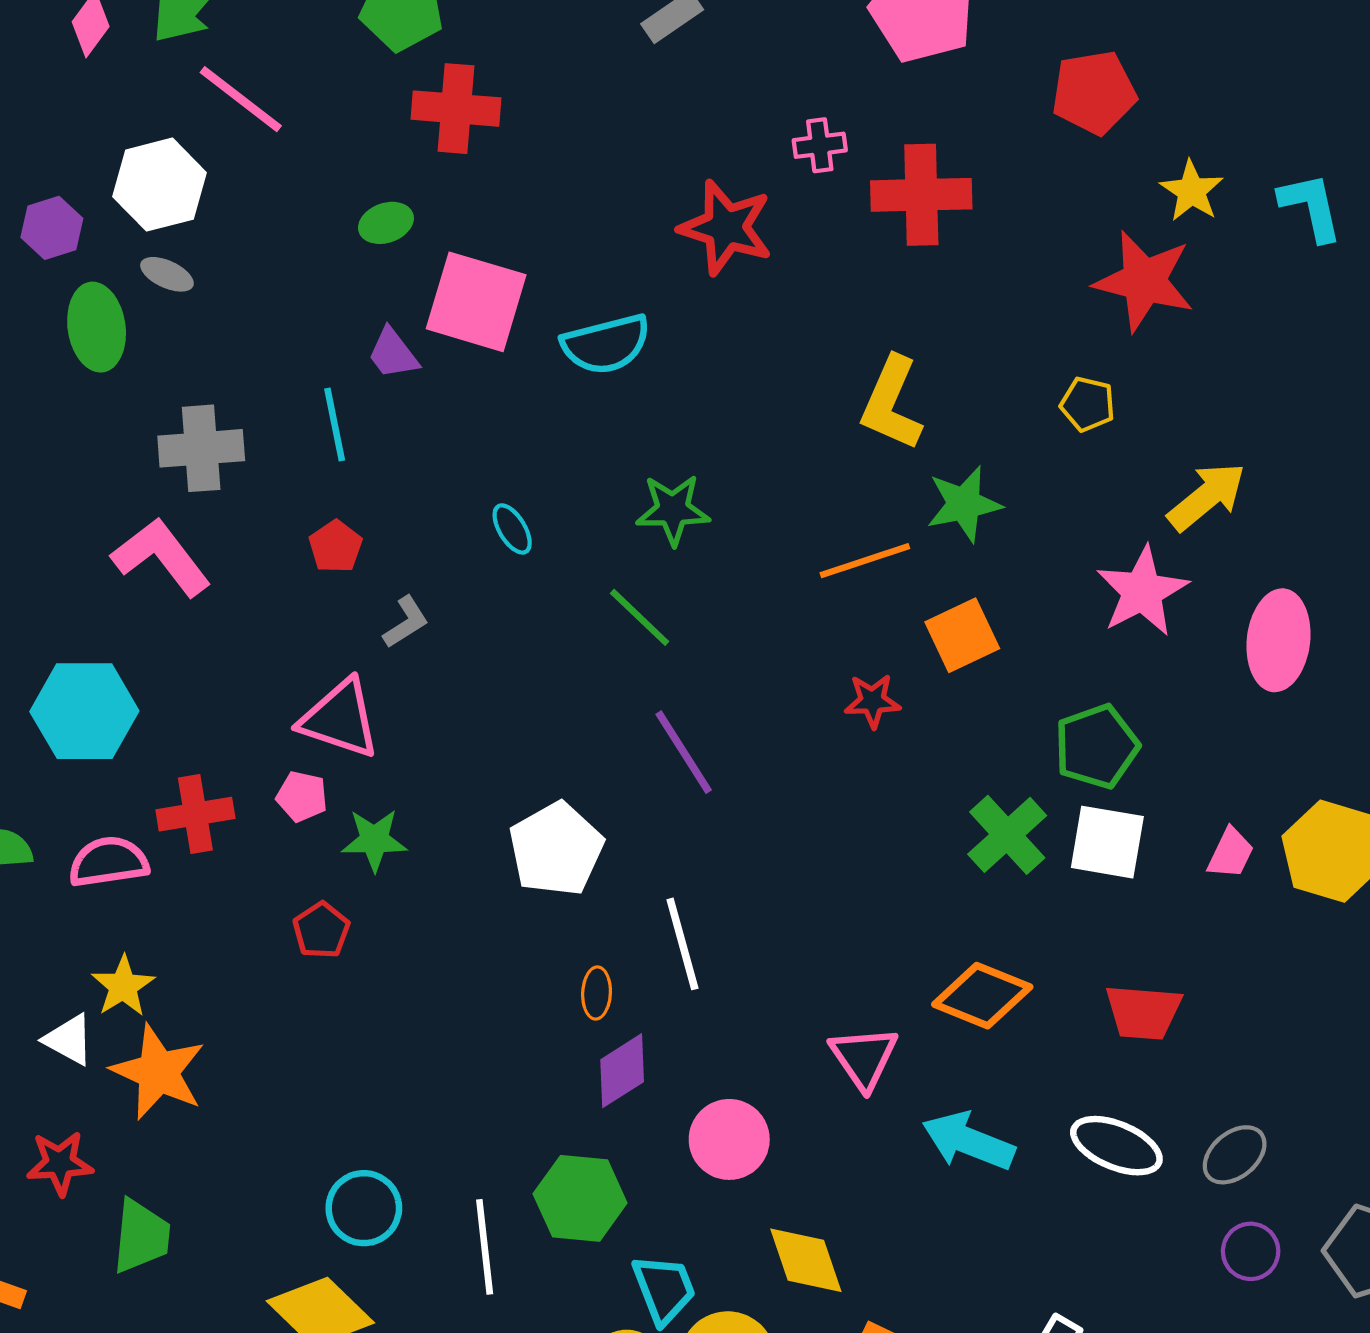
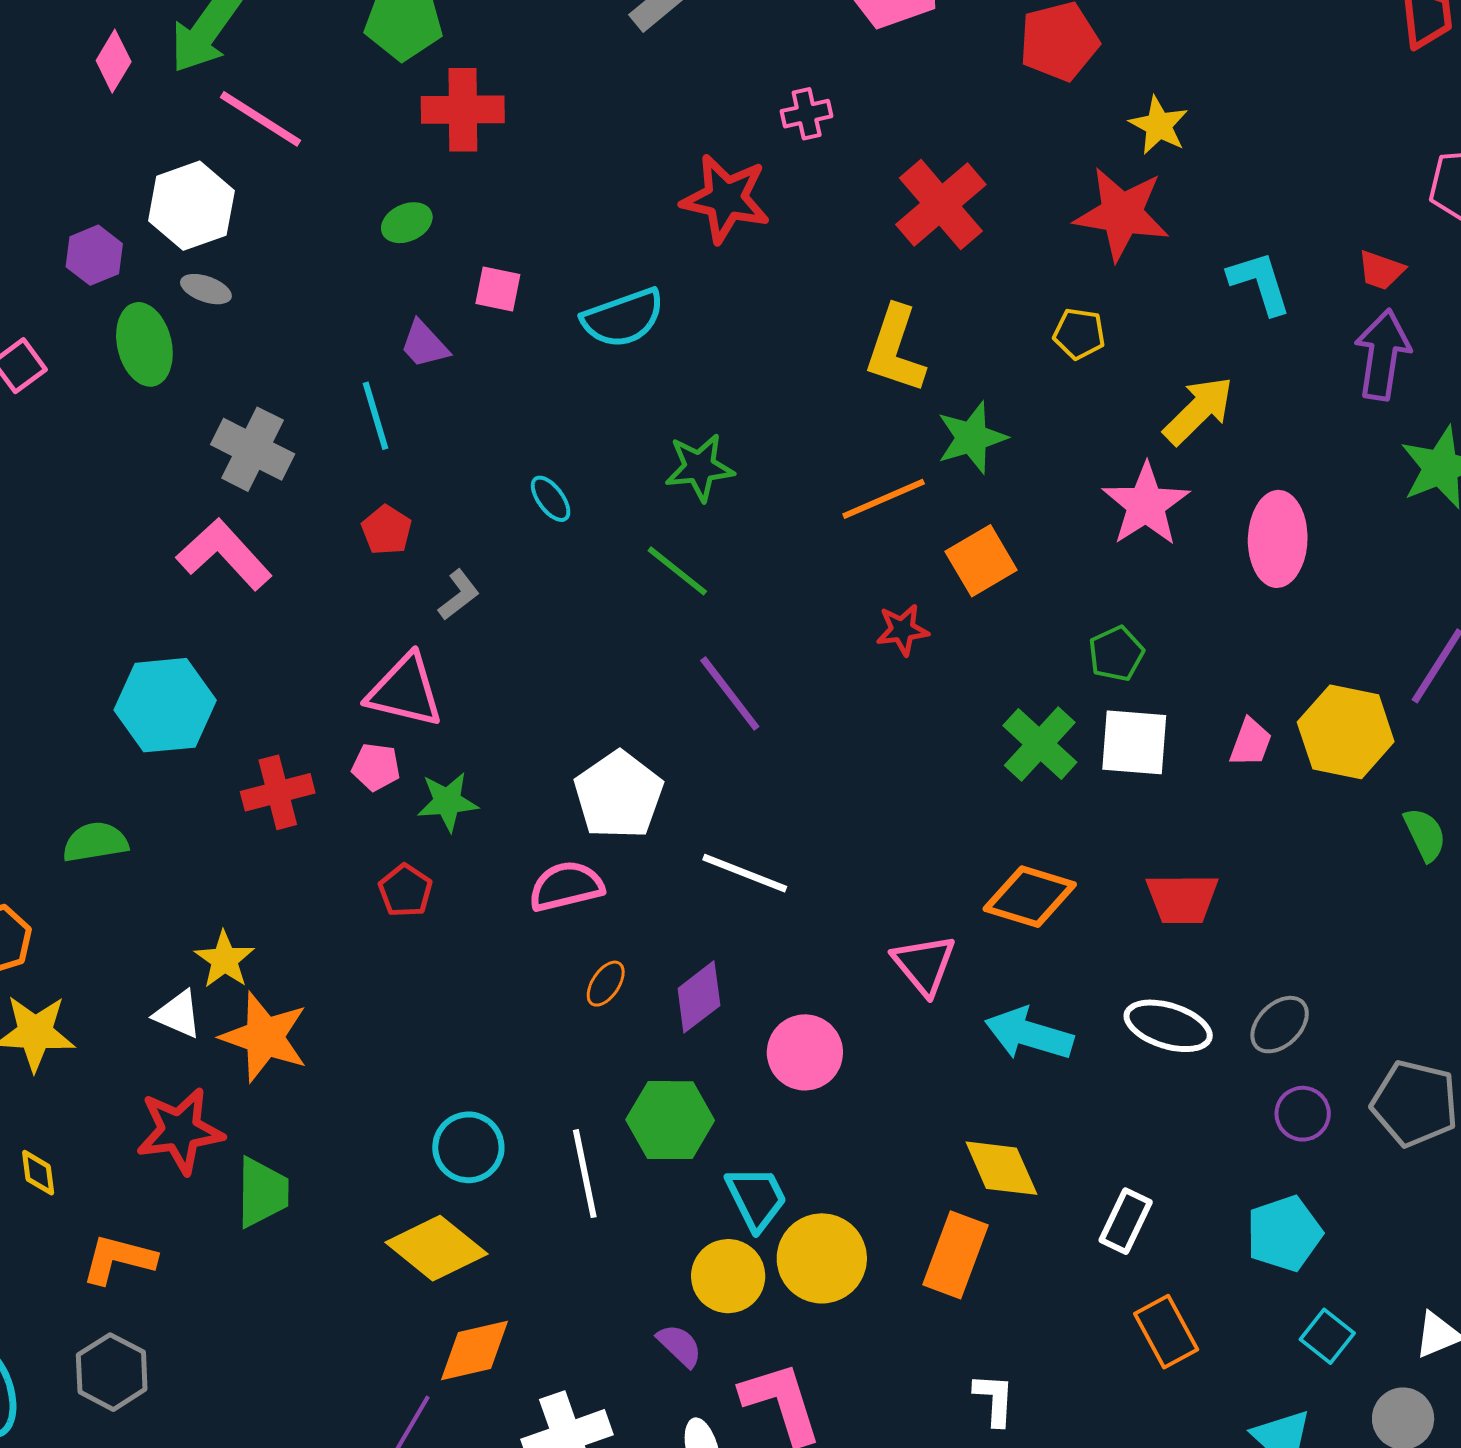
red cross: (921, 195) -> (941, 204), moved, turned -34
cyan L-shape: (1311, 207) -> (1260, 283), moved
pink square: (476, 302) -> (498, 289), size x0.5
gray cross: (201, 448) -> (253, 449), turned 36
green pentagon: (1097, 746) -> (1116, 654), size x0.7
pink semicircle: (109, 862) -> (566, 886), moved
white line: (682, 944) -> (745, 873), turned -48
orange ellipse: (597, 993) -> (606, 984), moved, turned 36
red star: (60, 1163) -> (180, 1131), size x1.4
yellow diamond: (806, 1260) -> (1001, 1168), moved

